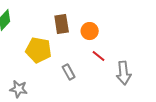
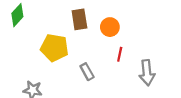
red line: (99, 56) -> (120, 54), turned 64

